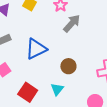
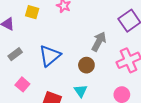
gray arrow: (72, 23) -> (99, 42), moved

